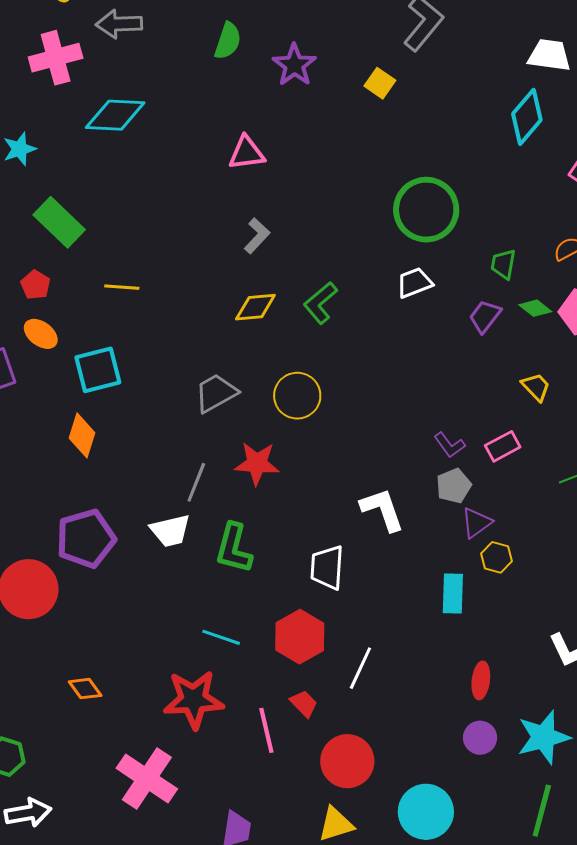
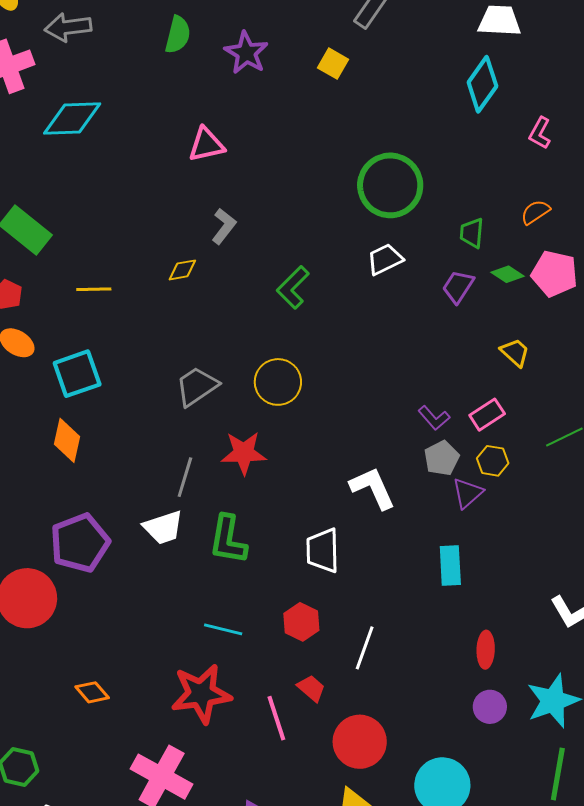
yellow diamond: (255, 307) -> (182, 270), moved, size x0.7
yellow hexagon: (496, 557) -> (493, 461), moved
red hexagon: (300, 637) -> (301, 622), size x0.7

